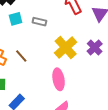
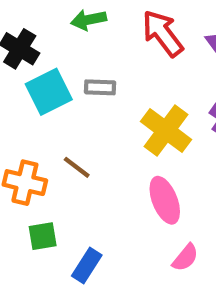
cyan square: (16, 19) -> (49, 92), size x1.5

